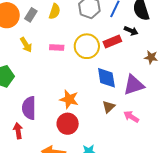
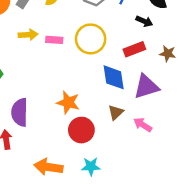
red rectangle: (112, 42) -> (134, 49), moved
yellow arrow: (26, 45) -> (28, 35), moved, turned -63
red circle: (68, 124) -> (81, 130), moved

